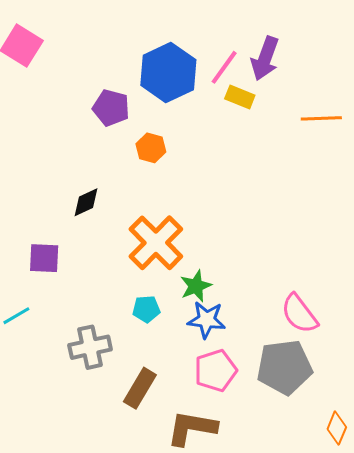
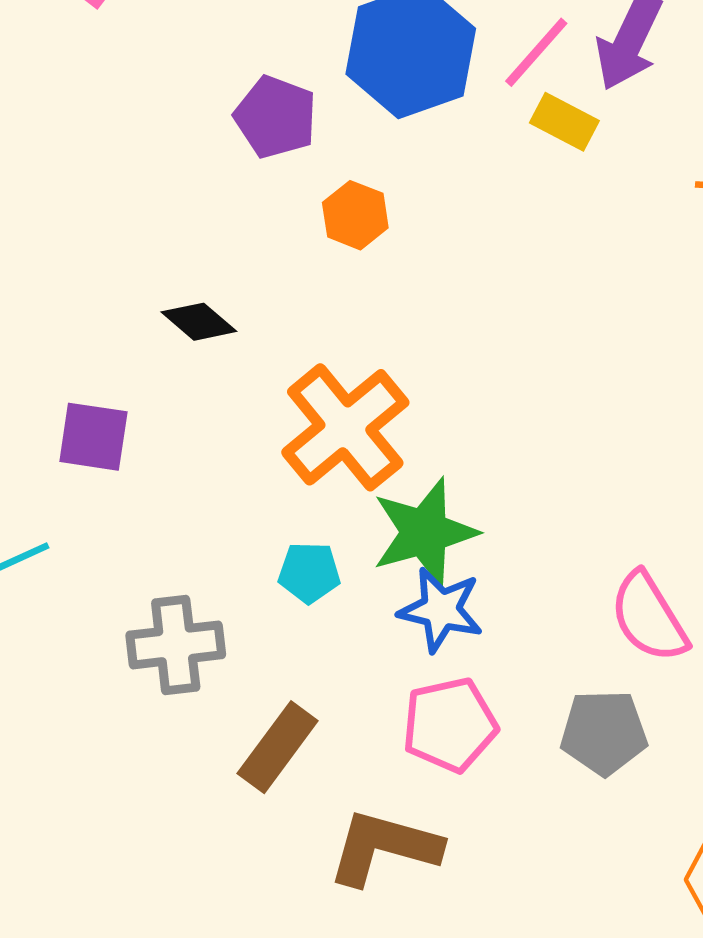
black diamond: (86, 202) -> (199, 322), turned 60
green star: (196, 286) -> (424, 532), size x1.5
gray pentagon: (285, 367) -> (604, 732), size x0.7

